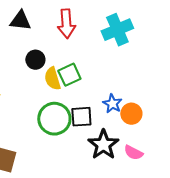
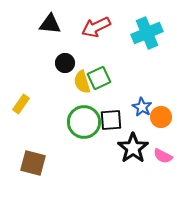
red arrow: (66, 24) -> (96, 27), turned 68

